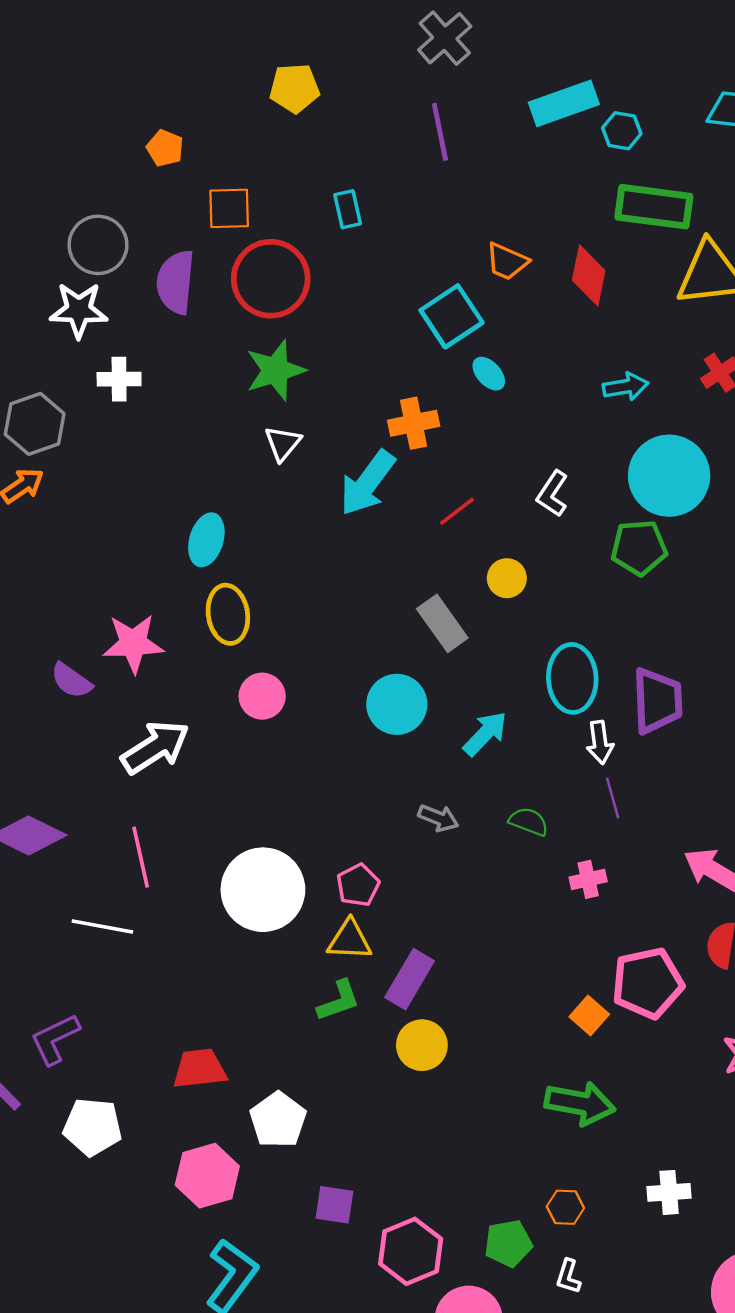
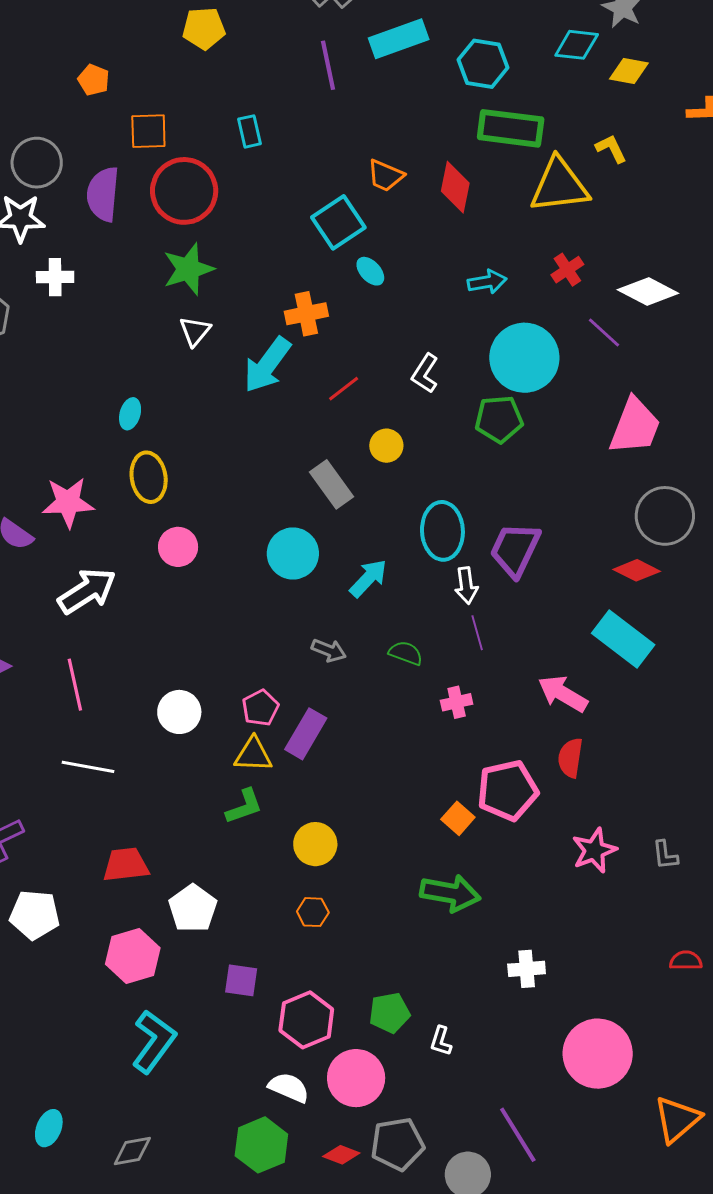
cyan rectangle: (564, 103) -> (399, 39), moved
cyan hexagon: (622, 131) -> (483, 64), size x1.5
cyan ellipse: (206, 540) -> (130, 414), size x0.7
purple trapezoid: (657, 701) -> (515, 550), turned -152
white circle: (263, 890) -> (179, 712), size x0.6
white line: (102, 927) -> (88, 767), moved
purple rectangle: (410, 979) -> (306, 734), moved
orange hexagon: (565, 1207) -> (313, 912), moved

